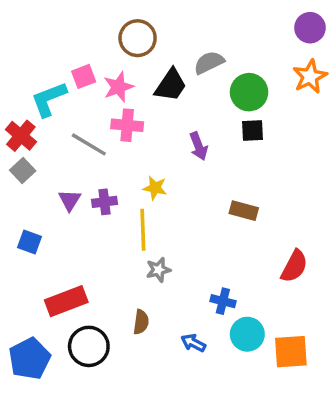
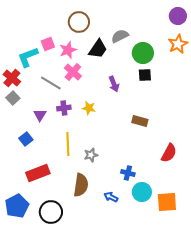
pink cross: (127, 125) -> (73, 72), turned 36
purple cross: (104, 202) -> (64, 108), moved
yellow line: (143, 230) -> (68, 144), moved
blue square: (30, 242) -> (26, 139), moved, turned 32
brown semicircle: (141, 322) -> (81, 185), size x1.6
black circle: (89, 346) -> (51, 212), moved

